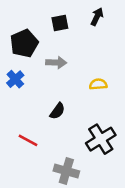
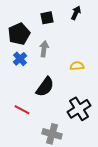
gray arrow: (56, 63) -> (44, 49), turned -84
blue cross: (15, 79) -> (20, 59), moved
black semicircle: (57, 111) -> (45, 87), size x1.5

